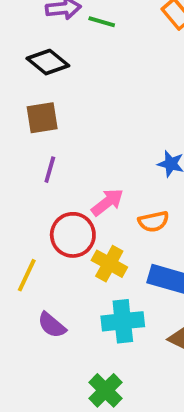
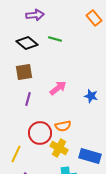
green line: (102, 22) -> (55, 39), moved
pink arrow: (107, 202) -> (58, 88), moved
orange semicircle: (154, 221) -> (63, 126), moved

